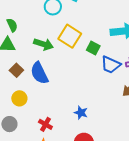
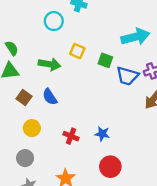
yellow square: (70, 36) -> (77, 51), size x0.6
blue semicircle: (39, 73) -> (50, 97), size x0.7
red cross: (45, 124) -> (71, 136), moved

